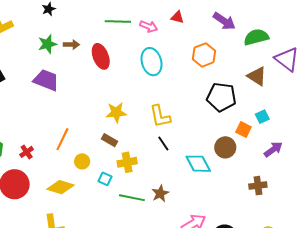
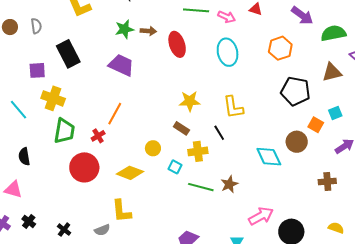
brown triangle: (257, 76) -> (332, 72), turned -50
orange line: (62, 139) -> (115, 114), moved
black line: (163, 144) -> (219, 133), moved

